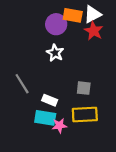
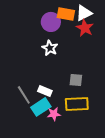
gray line: (22, 84) -> (24, 95), moved
cyan rectangle: (45, 118) -> (41, 107), turned -42

